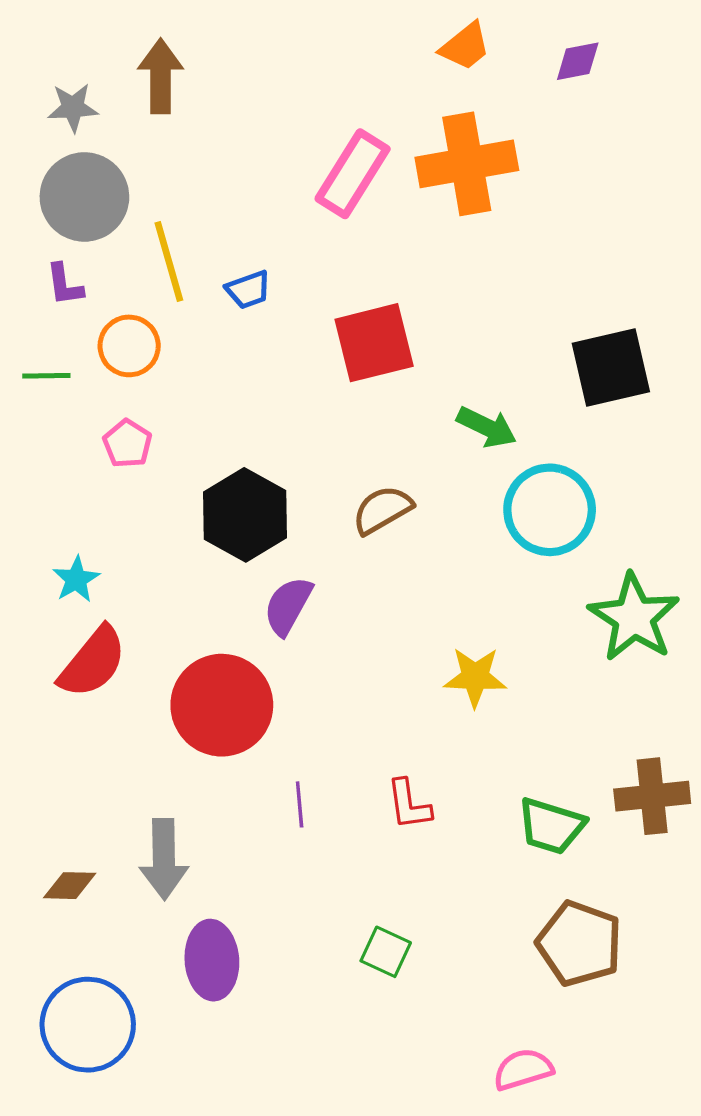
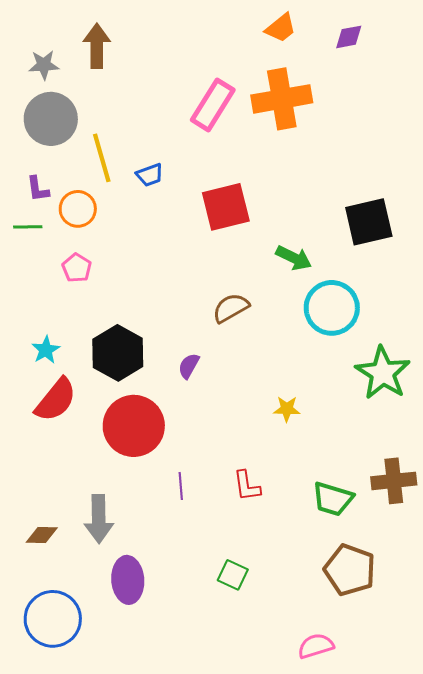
purple L-shape: (65, 285) -> (38, 189), moved
black hexagon: (245, 515) -> (118, 353), moved
purple semicircle: (288, 606) -> (189, 366), moved, size x0.7
yellow star: (475, 677) -> (287, 409), size x0.7

